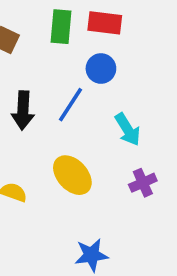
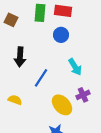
blue line: (70, 105) -> (41, 78), moved
yellow ellipse: (72, 175) -> (62, 105), moved

